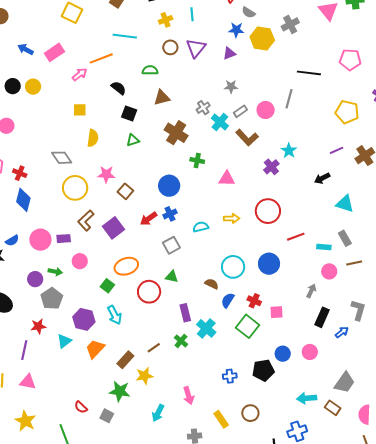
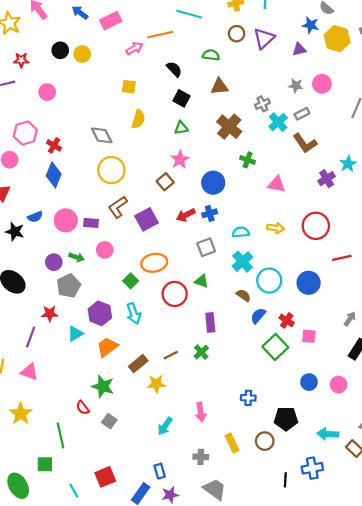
pink circle: (266, 110) -> (322, 84), moved
pink star: (106, 174) -> (180, 160), moved, turned 30
cyan cross: (206, 328) -> (243, 262), moved
black pentagon: (263, 370) -> (286, 419), moved
green star: (120, 391) -> (103, 386), moved

